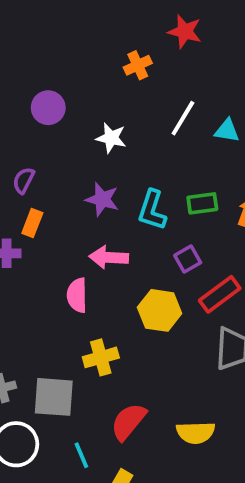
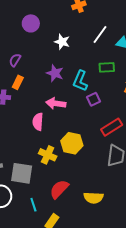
green rectangle: (202, 203) -> (107, 67), moved
purple square: (188, 259) -> (93, 99), moved
yellow hexagon: (160, 310) -> (72, 143), moved
yellow cross: (101, 357) -> (48, 155), turned 36

